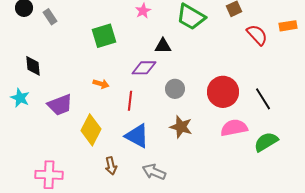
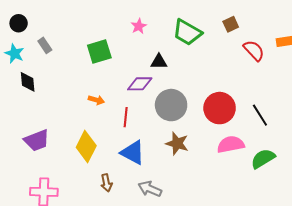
gray rectangle: (50, 17) -> (45, 45), moved
gray circle: (175, 89) -> (171, 105), size x1.6
cyan star: (20, 98) -> (15, 54), moved
purple trapezoid: (60, 105) -> (37, 140), moved

